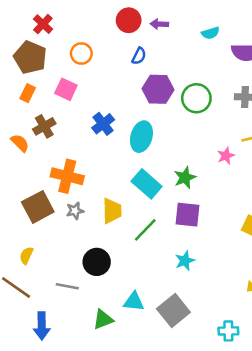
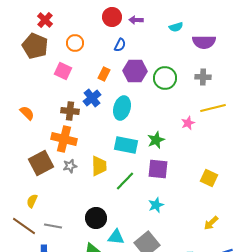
orange rectangle: (28, 93) -> (104, 74), moved
brown cross: (44, 126) -> (70, 111), moved, turned 36
cyan rectangle: (147, 184) -> (126, 145), turned -30
black circle: (97, 262) -> (96, 218), moved
gray line: (67, 286) -> (53, 226), moved

